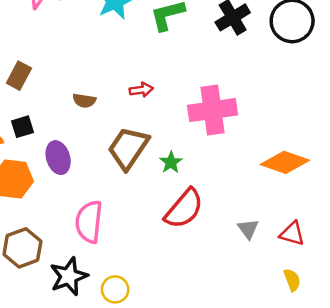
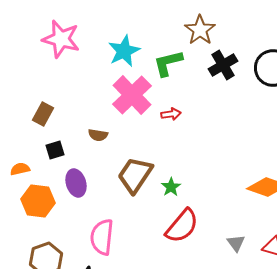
red arrow: (141, 90) -> (171, 114), moved
pink cross: (213, 110) -> (132, 95), moved, turned -36
black square: (22, 127) -> (55, 150), moved

